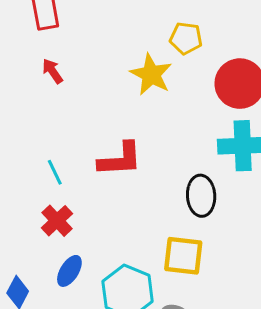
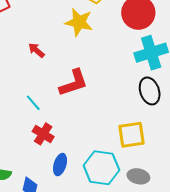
red arrow: (52, 71) -> (36, 50), moved
black ellipse: (201, 196) -> (150, 91), moved

